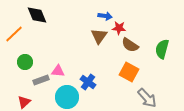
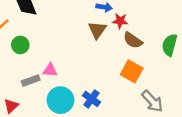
green circle: (25, 62) -> (20, 45), moved
blue cross: (88, 82) -> (91, 99), moved

